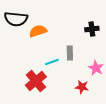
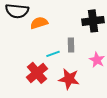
black cross: (92, 29) -> (93, 21), size x1.5
red star: (82, 87) -> (69, 79), moved, size x1.5

